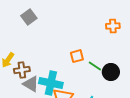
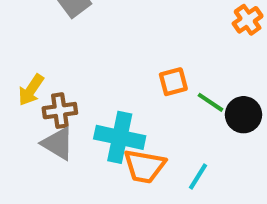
orange cross: (113, 26) -> (248, 20), turned -32
gray triangle: (31, 84) -> (58, 144), moved

